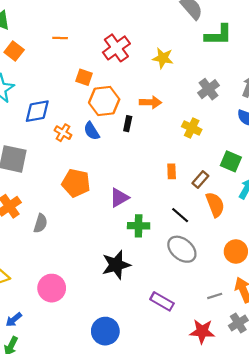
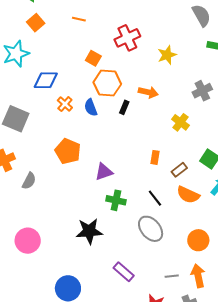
yellow star: (163, 58) -> (167, 55), turned 30
orange semicircle: (215, 205) -> (188, 195), turned 125

